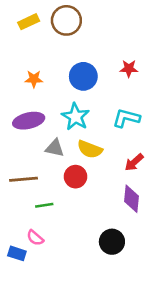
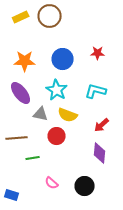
orange star: (34, 79) -> (25, 61), size x1.5
purple ellipse: (29, 121) -> (21, 93), turned 65
pink semicircle: (35, 238) -> (52, 183), moved

